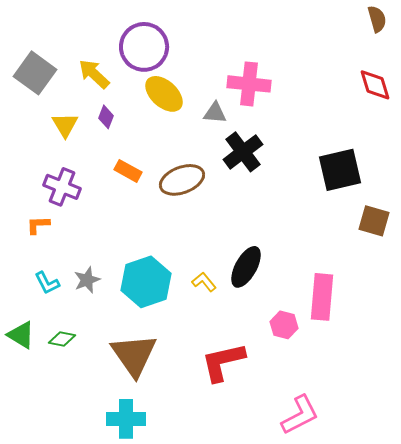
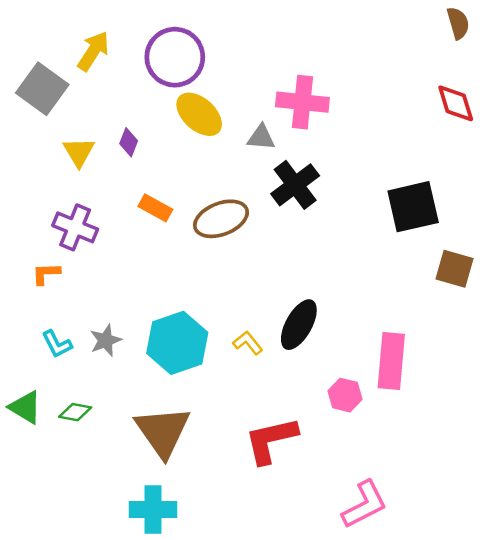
yellow arrow: (94, 74) -> (93, 51), moved, turned 80

